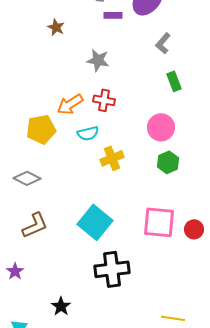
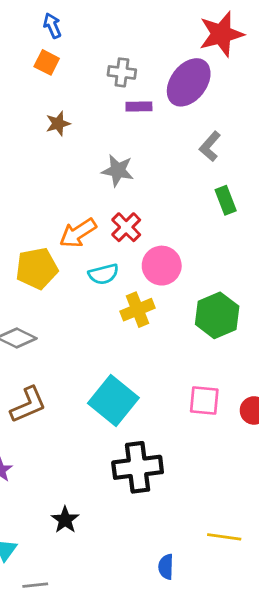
brown star: (56, 27) -> (58, 124), turned 30
red cross: (104, 100) -> (126, 227), turned 35
pink circle: (161, 127) -> (162, 266), moved
green hexagon: (168, 162) -> (217, 315), size x1.4
pink square: (159, 222) -> (204, 401), size x0.7

